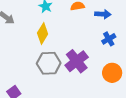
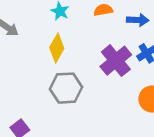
purple cross: (77, 61) -> (116, 61), moved

